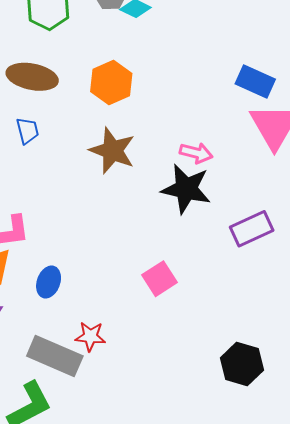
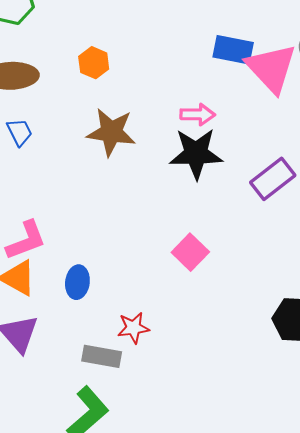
blue rectangle: (255, 81) -> (233, 50), moved
orange hexagon: (111, 82) -> (94, 63), size x0.7
gray rectangle: (55, 356) -> (102, 356), size x0.7

